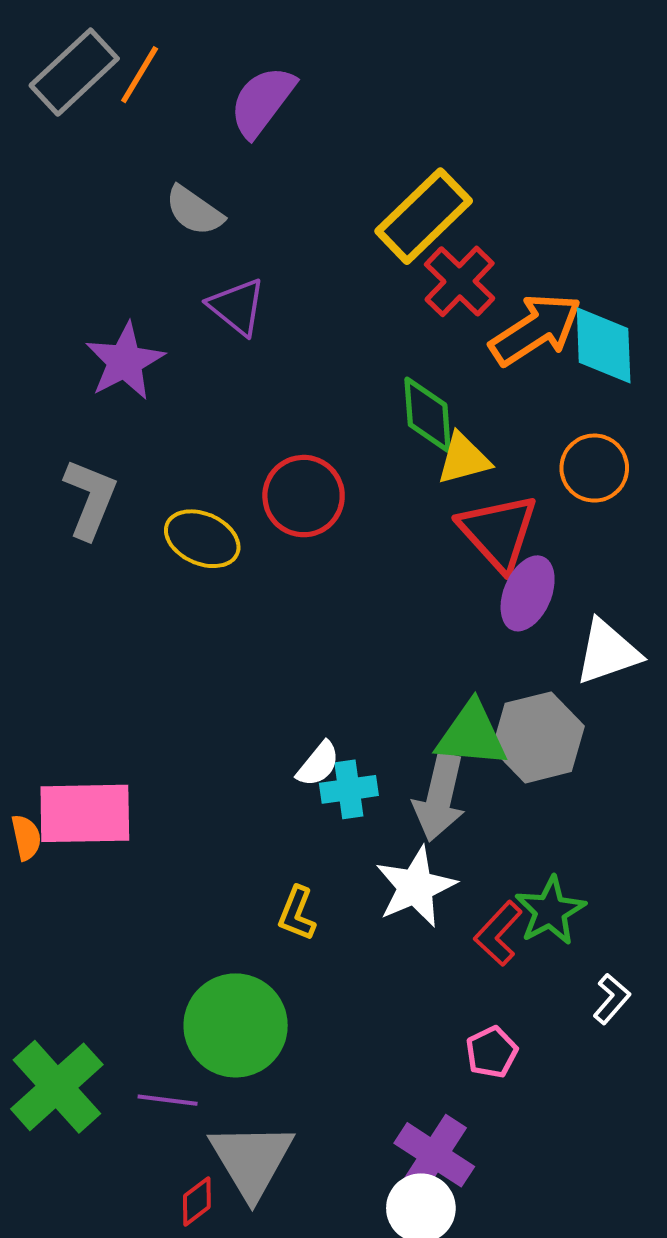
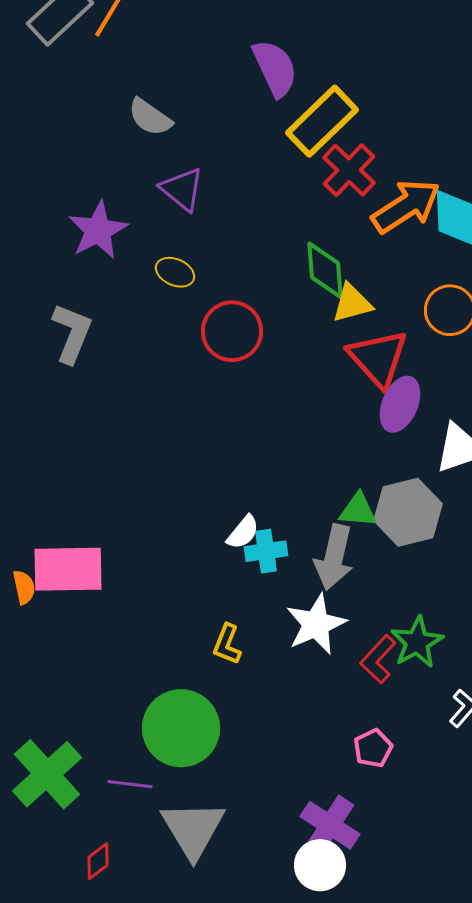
purple semicircle: (262, 101) -> (275, 68), moved, turned 118
yellow ellipse: (202, 539) -> (175, 272), moved, size x0.7
green triangle: (472, 735) -> (358, 510), size x0.7
red diamond: (197, 1201) -> (98, 861), moved

